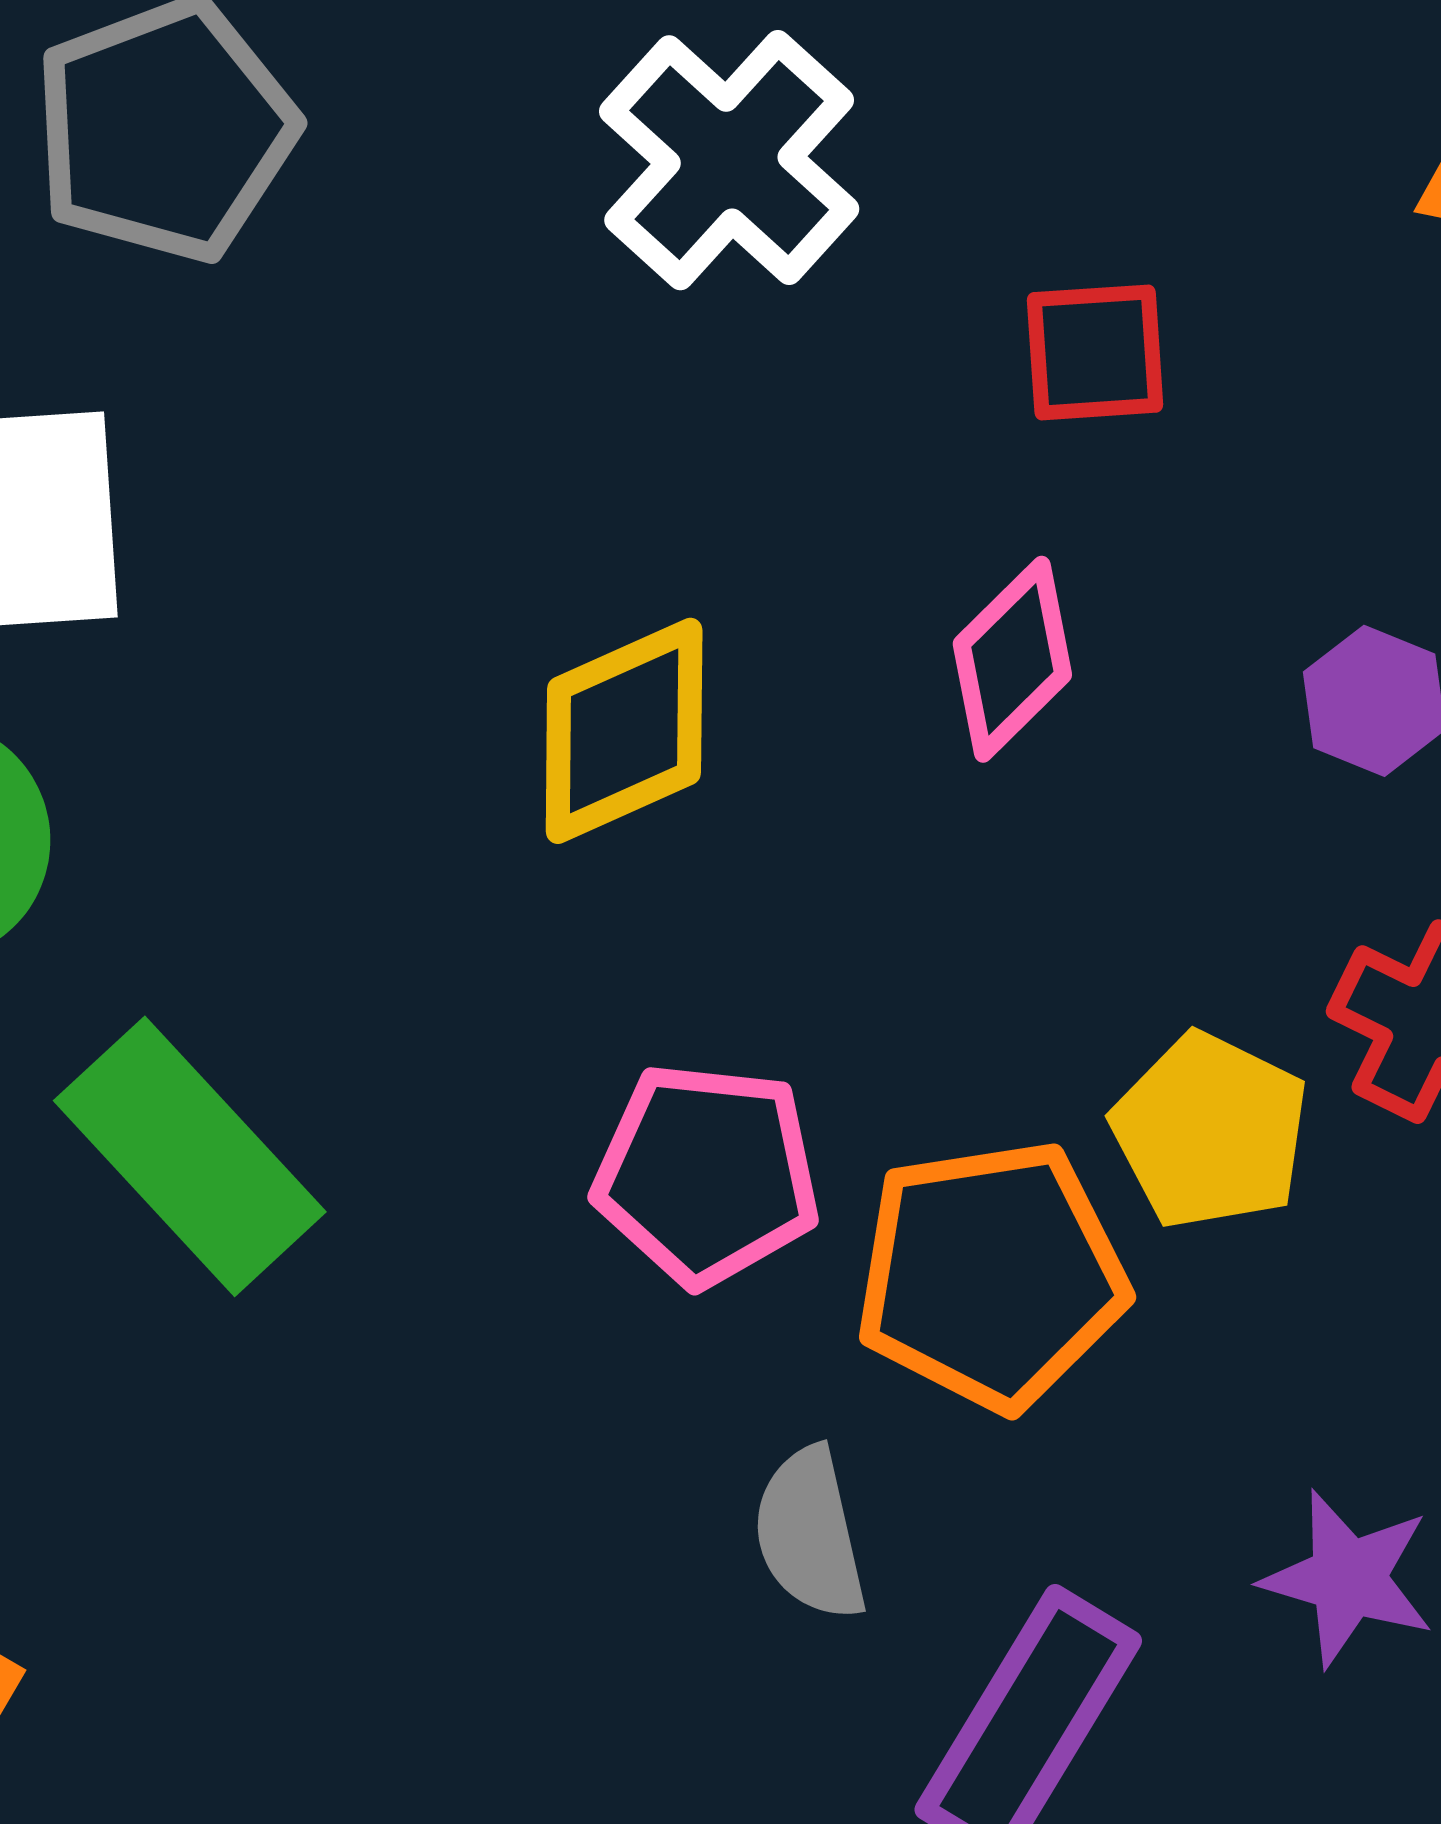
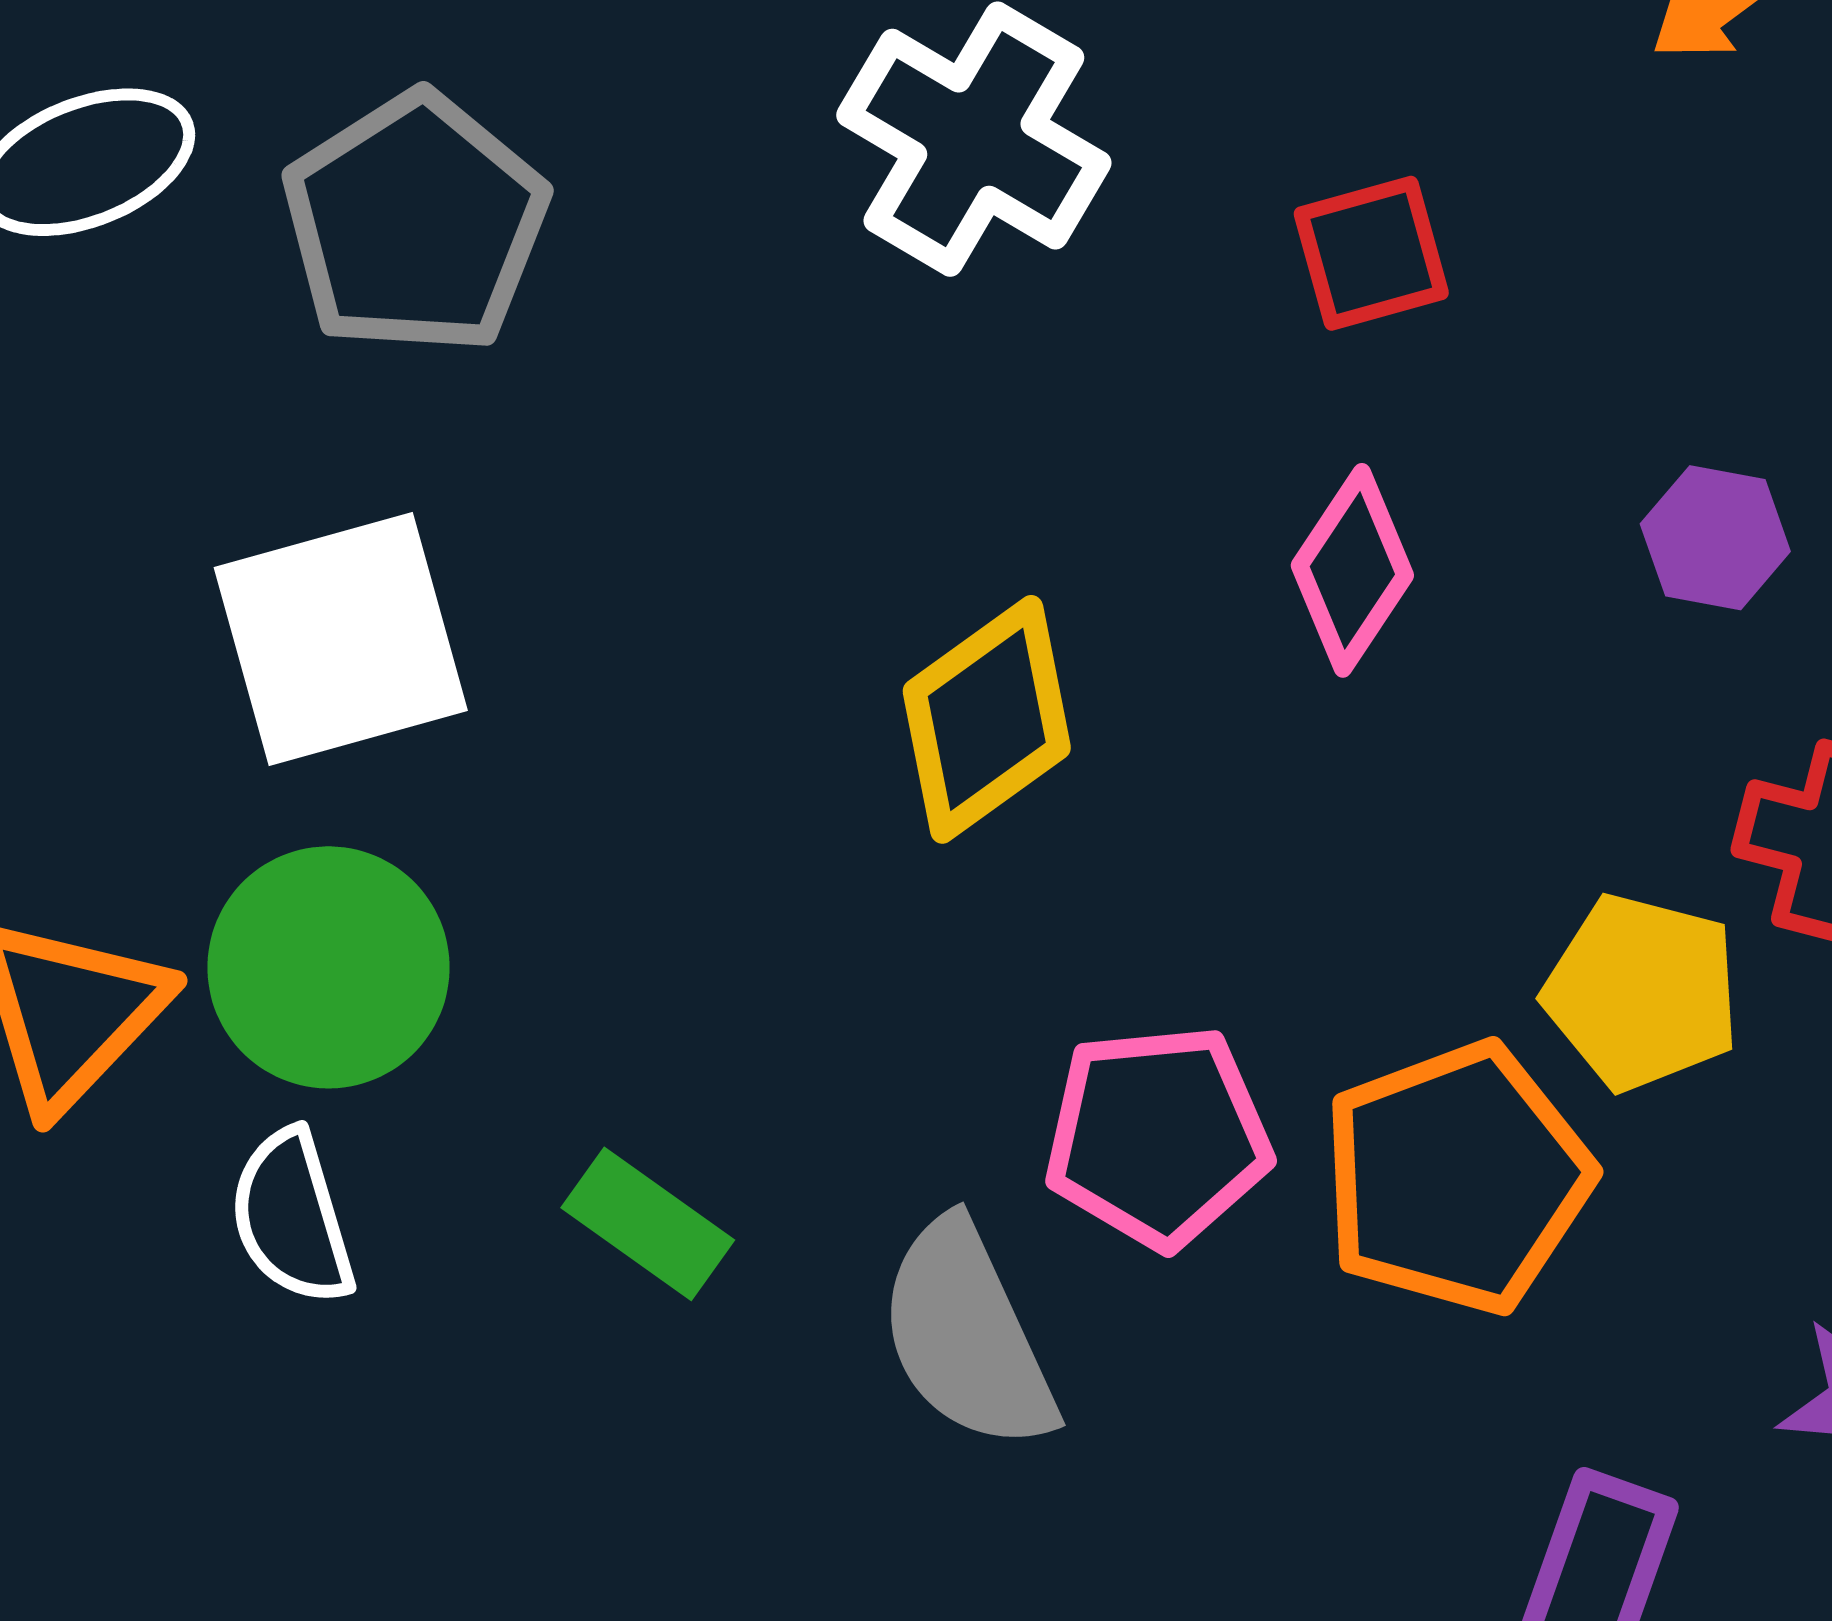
green rectangle: (190, 1156) -> (648, 1224), size x0.6
gray semicircle: (810, 1534) -> (967, 1335), moved, size x1.4

